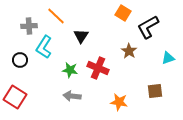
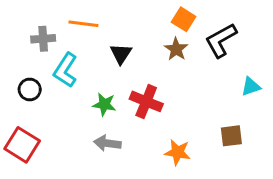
orange line: (56, 16) -> (83, 24), turned -36
brown star: (129, 51) -> (176, 49), moved

